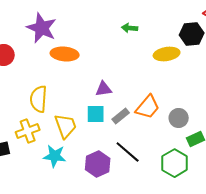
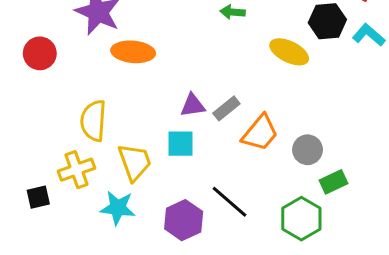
yellow ellipse: (167, 54) -> (289, 52), turned 35
gray rectangle: (121, 116) -> (226, 108), moved

